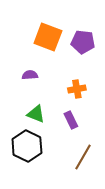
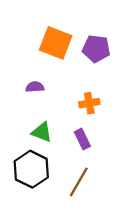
brown line: (83, 157) -> (79, 182), moved

